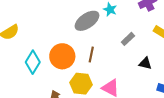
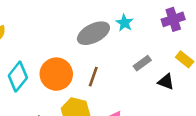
black triangle: (145, 63) -> (166, 82), moved

